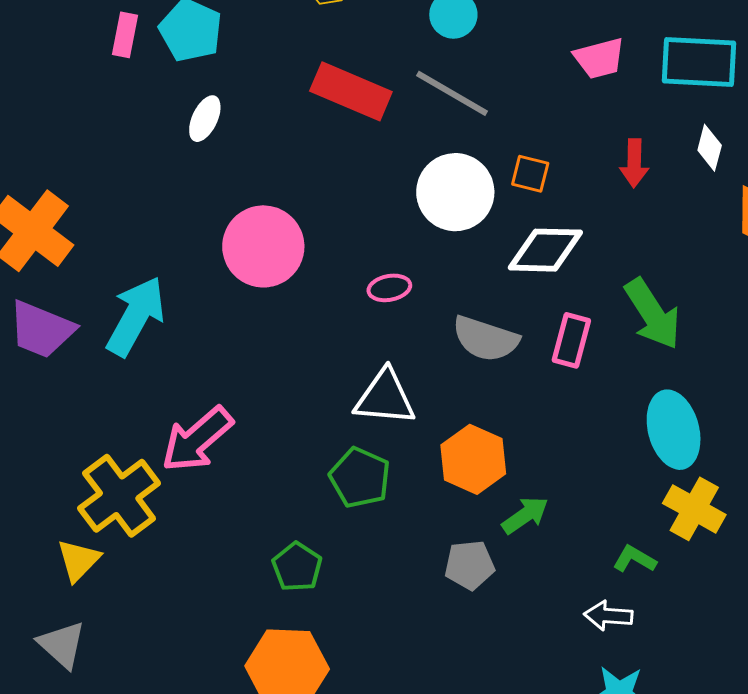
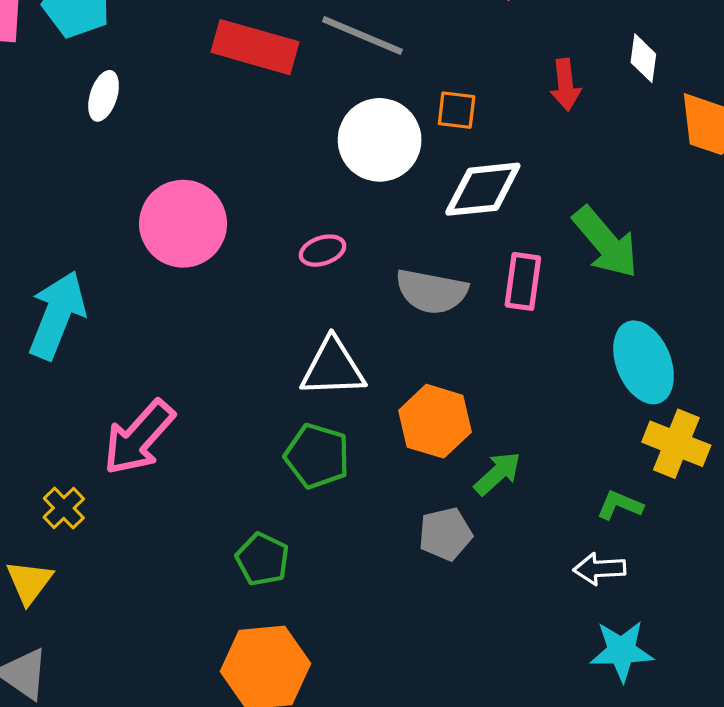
yellow cross: (119, 496) -> (64, 508), size x0.5

